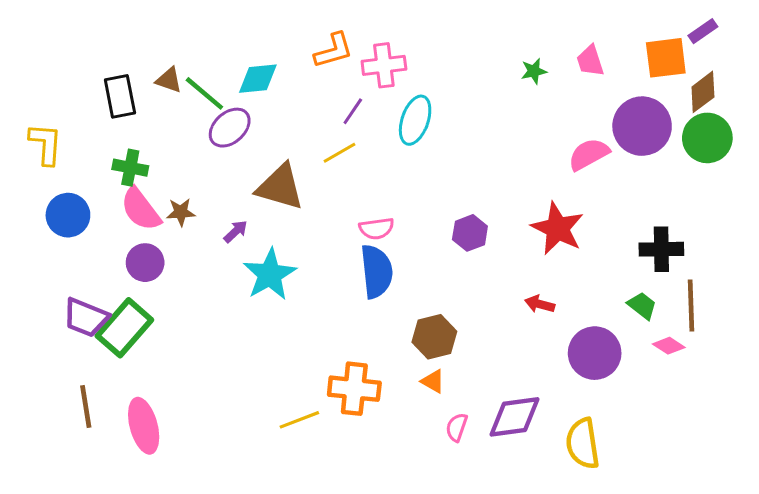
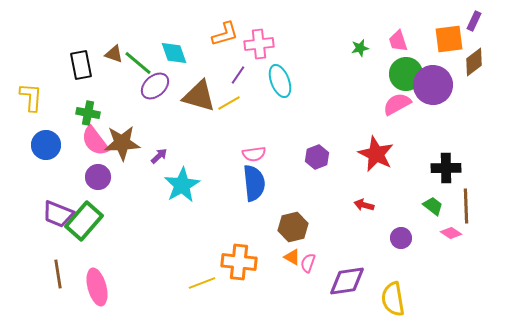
purple rectangle: (703, 31) -> (474, 21), turned -30
cyan diamond: (258, 79) -> (174, 53), turned 76
cyan ellipse: (415, 120) -> (280, 81), turned -40
green circle: (707, 138) -> (406, 74), moved
brown triangle: (280, 187) -> (199, 96), moved
brown star: (181, 212) -> (122, 143), size x1.8
purple circle: (595, 353) -> (401, 238), size x0.6
pink semicircle: (457, 427) -> (308, 263), moved

